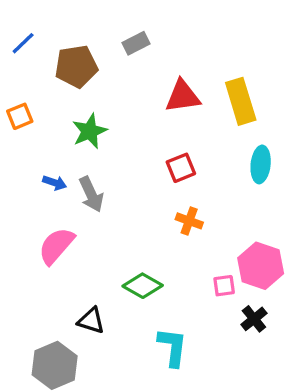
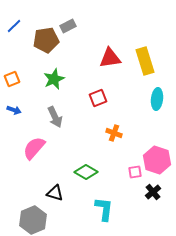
gray rectangle: (136, 43) -> (68, 26), moved
orange square: (20, 116) -> (12, 79), moved
red square: (181, 168) -> (98, 98), moved
blue arrow: (55, 183) -> (14, 110), moved

